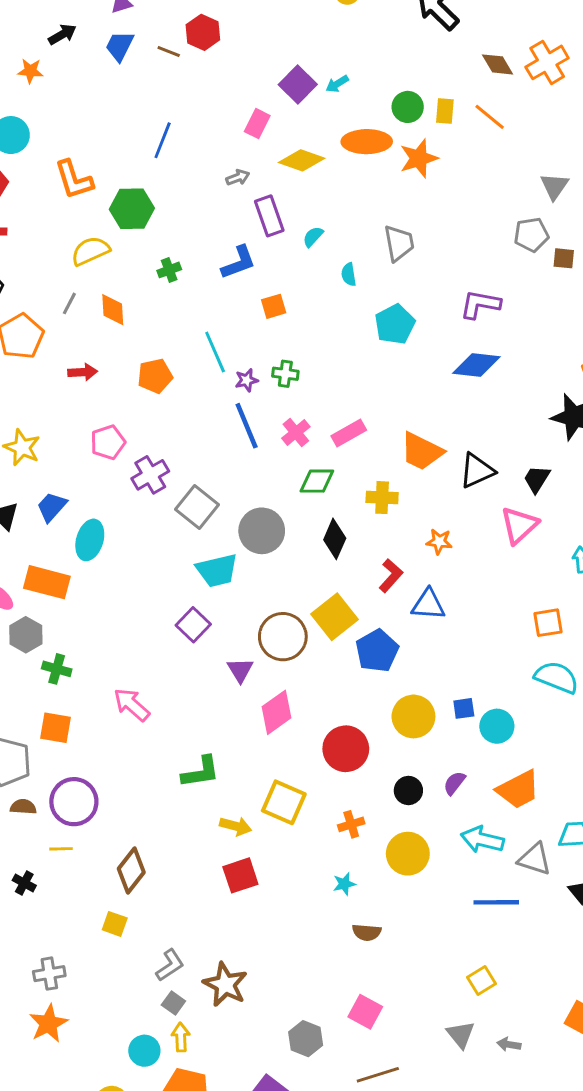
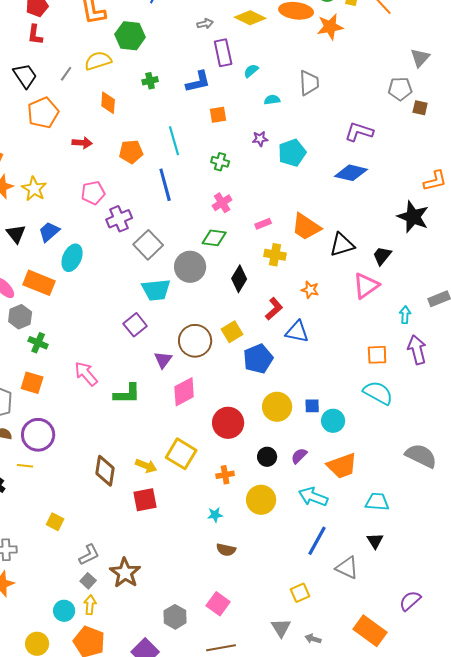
cyan semicircle: (349, 275) -> (272, 100), turned 84
gray line: (69, 303) -> (66, 74), moved
cyan pentagon: (395, 324) -> (292, 153), moved
purple star: (247, 380) -> (260, 139), moved
blue line: (247, 426) -> (165, 185), moved
pink rectangle: (349, 433) -> (263, 224), moved, size x0.7
green diamond: (317, 481) -> (214, 238), moved
yellow square: (334, 617) -> (232, 332), size x0.7
green L-shape: (201, 772) -> (127, 394), moved
gray triangle: (535, 859) -> (347, 568), moved
brown diamond: (131, 870) -> (105, 471), moved, turned -36
blue line: (496, 902) -> (317, 541), turned -68

